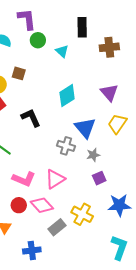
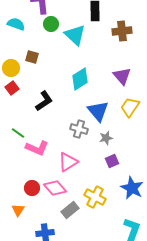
cyan triangle: (62, 51) -> (75, 35), size x1.6
black L-shape: (31, 118) -> (44, 101), turned 80
pink L-shape: (24, 179) -> (37, 148), moved
blue star: (119, 205) -> (132, 188), turned 30

